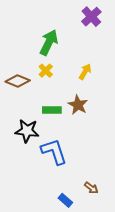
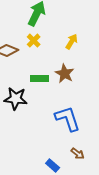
blue L-shape: (54, 152) -> (68, 119), moved

